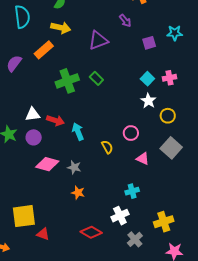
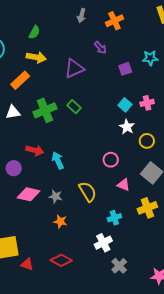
white triangle: (33, 114) -> (13, 112), moved
yellow semicircle: (107, 147) -> (88, 192), moved, size x1.5
yellow cross: (164, 222) -> (147, 208), moved
red diamond: (91, 232) -> (61, 260), moved

